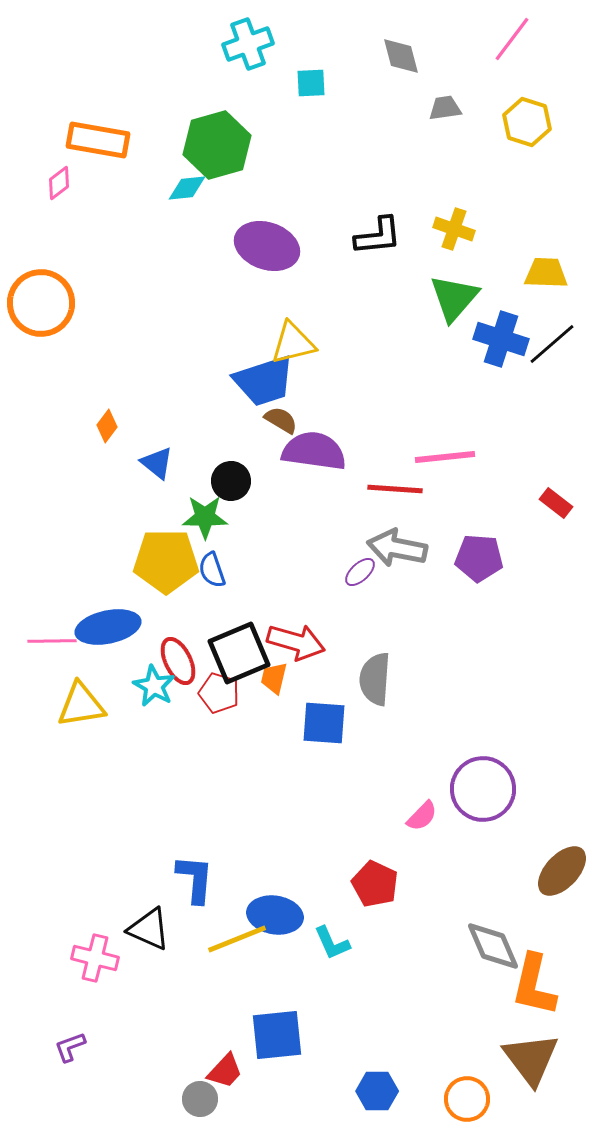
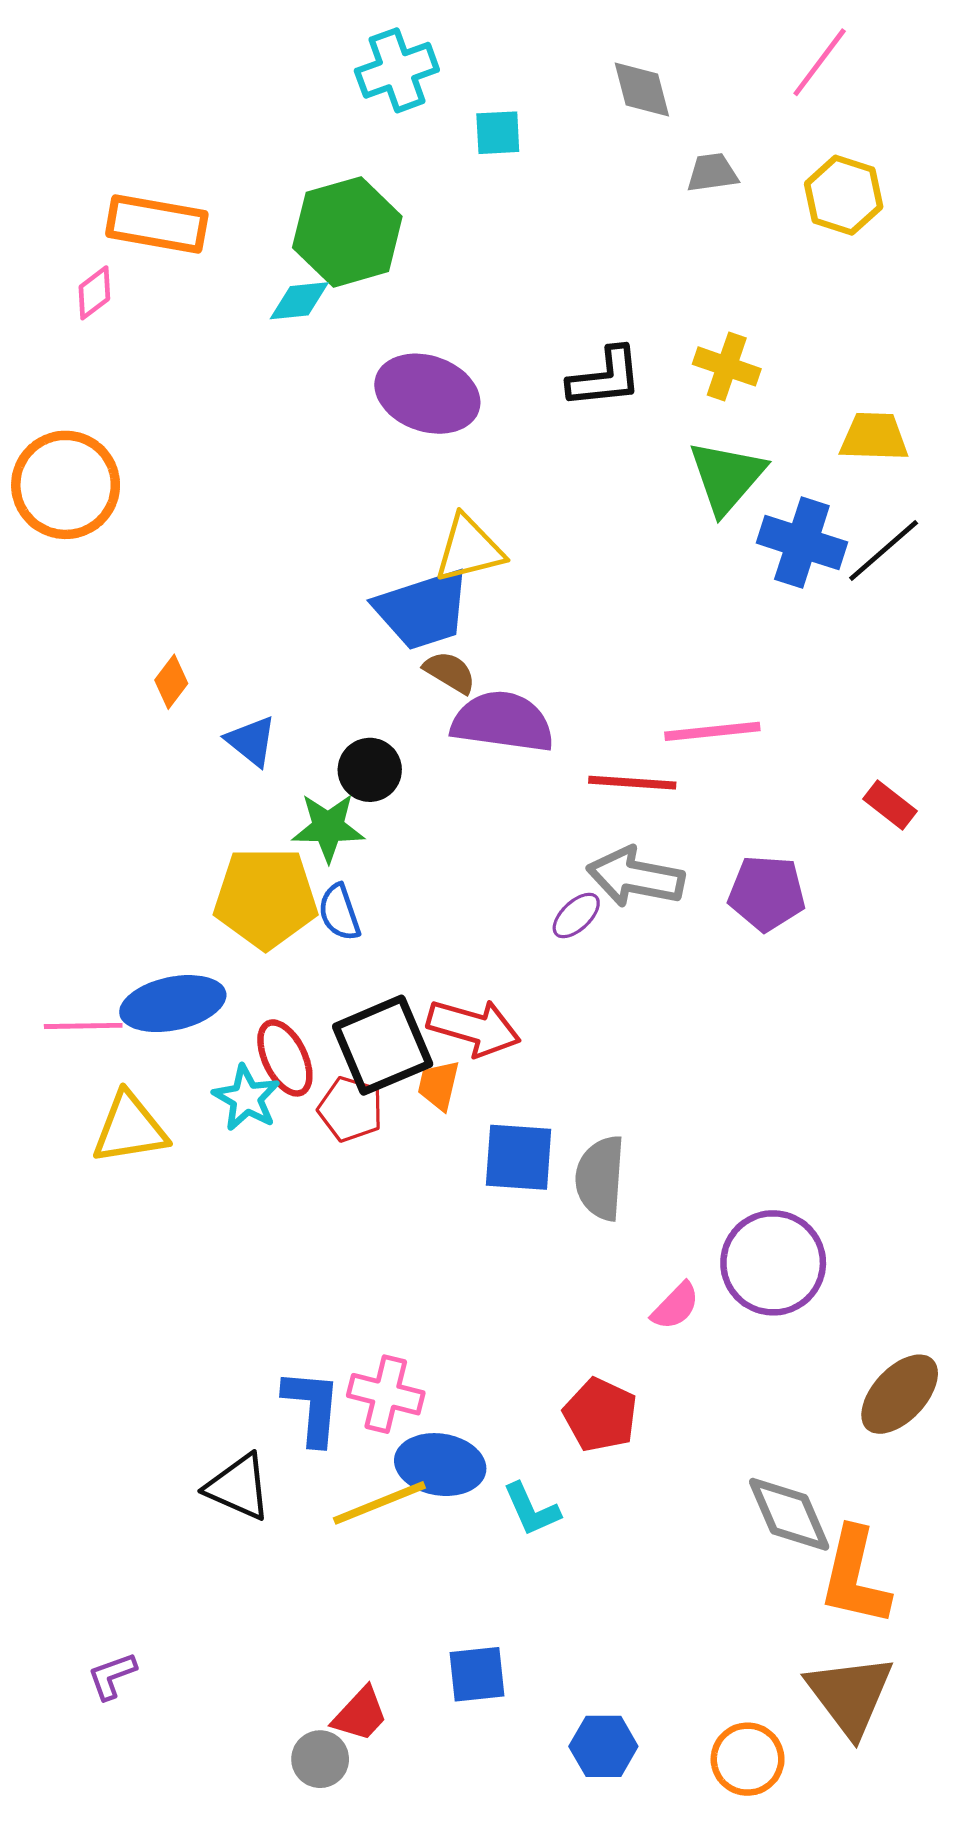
gray semicircle: (375, 679) -> (600, 1178), moved
pink cross: (95, 958) -> (386, 1394), moved
blue square: (277, 1035) -> (477, 1674), moved, size x0.7

